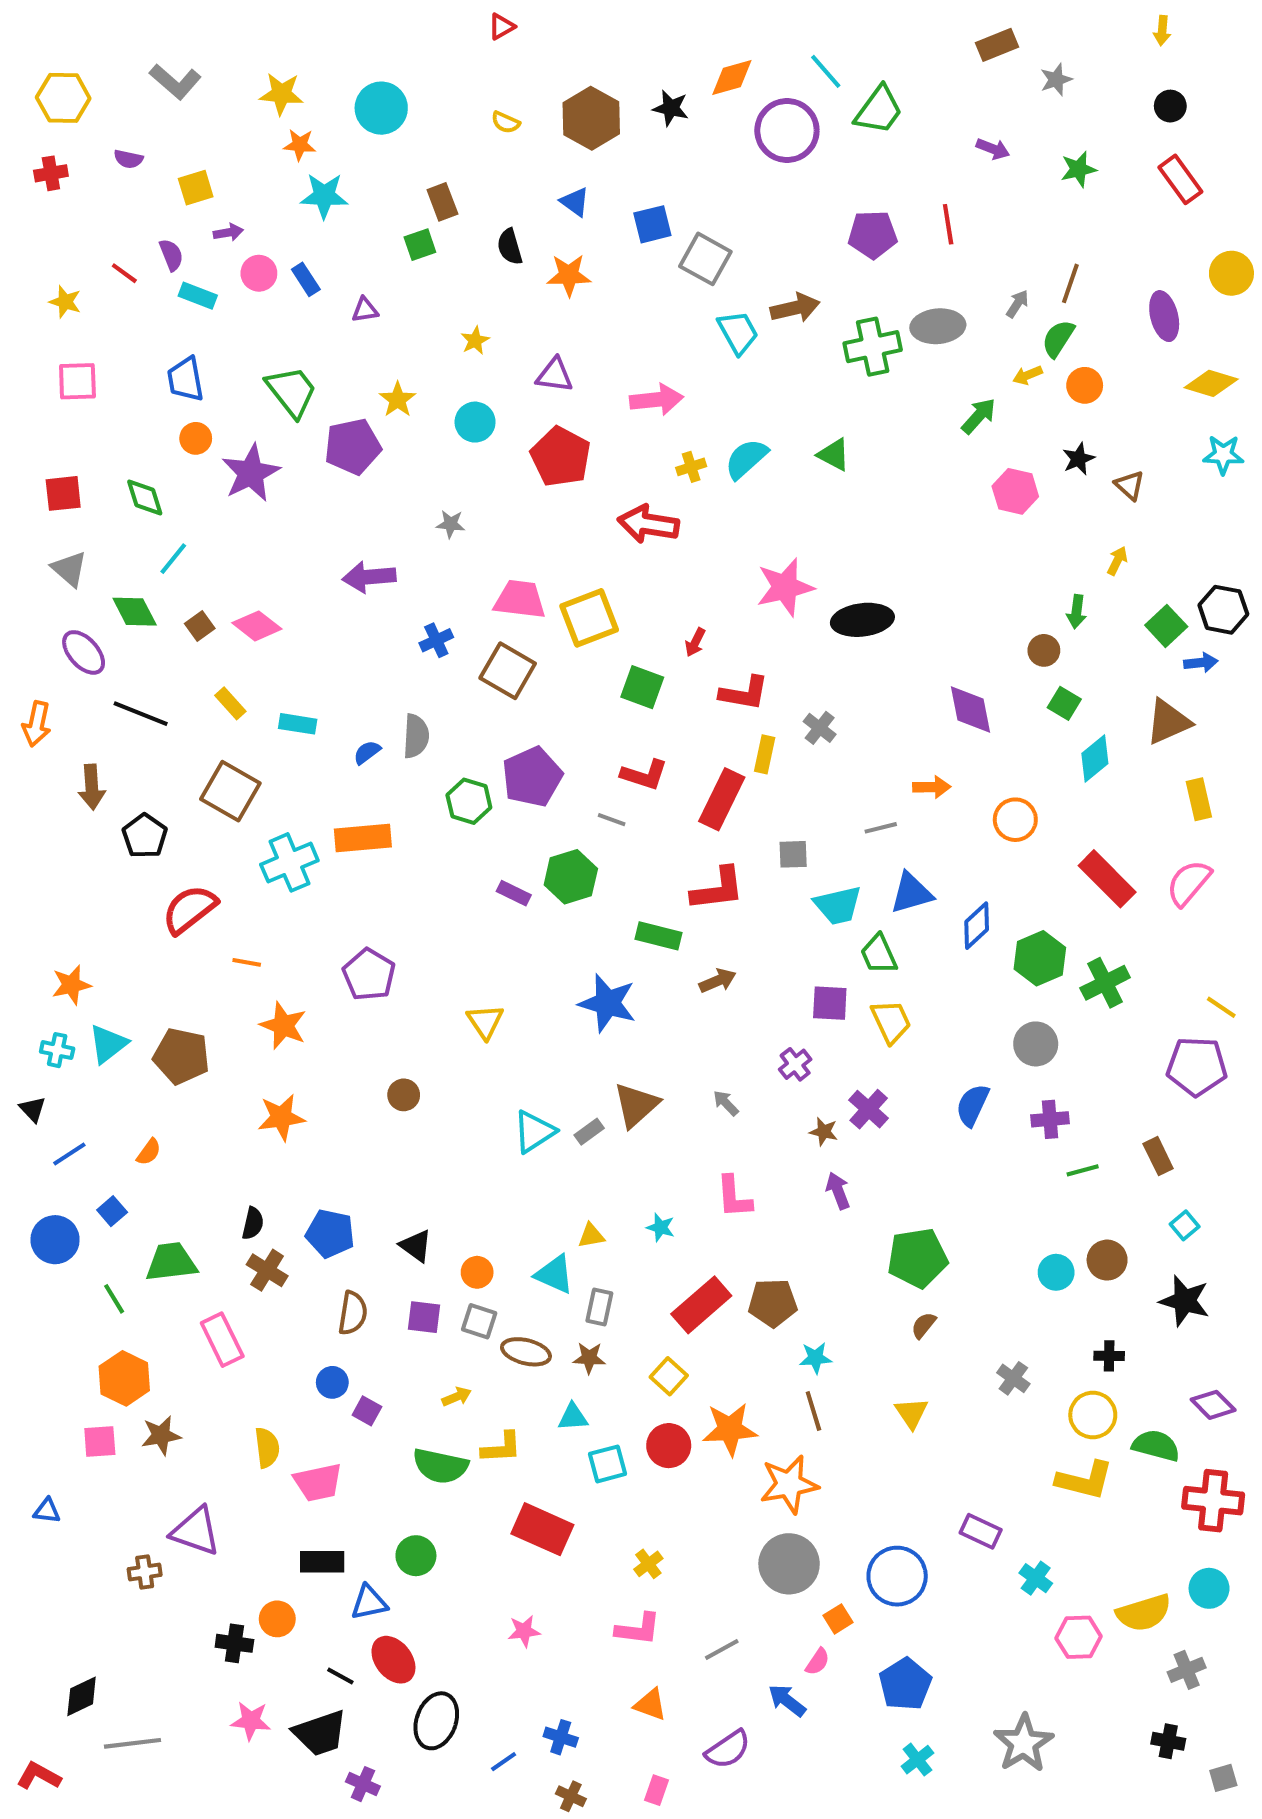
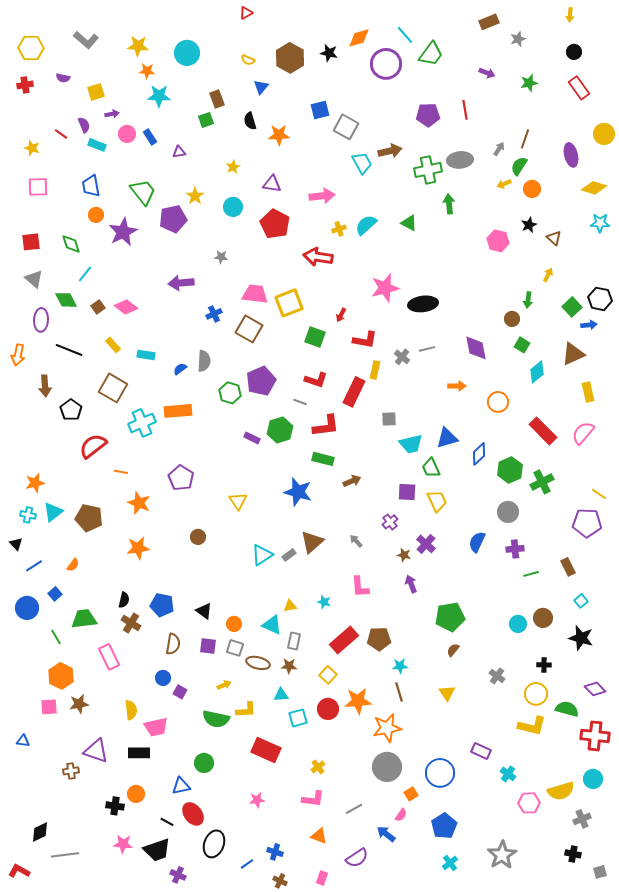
blue triangle: (575, 202) -> (261, 87), moved, turned 35
green arrow: (979, 416) -> (449, 204), moved, turned -48
purple ellipse: (84, 652) -> (41, 320), turned 45
gray line: (881, 828) -> (427, 349), moved
red L-shape: (718, 889) -> (326, 426), moved
black rectangle: (322, 1562) -> (139, 753), moved

